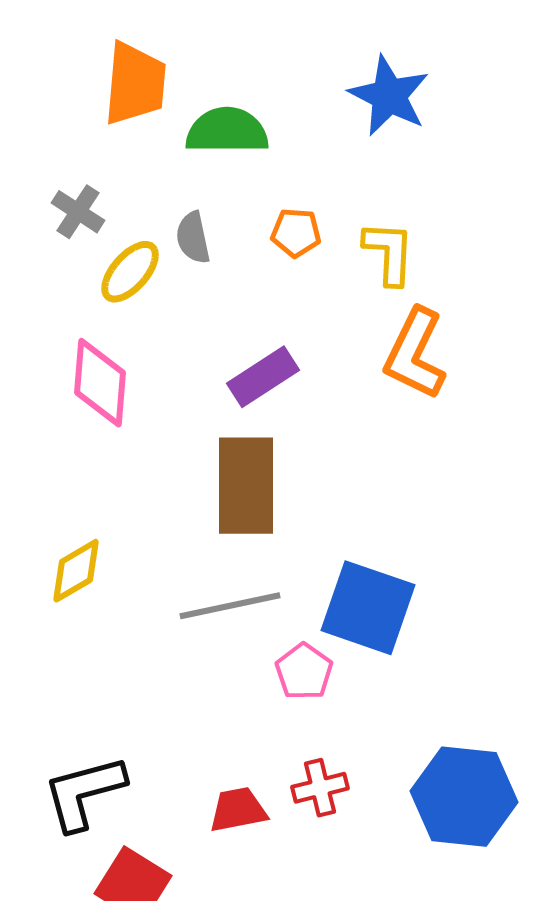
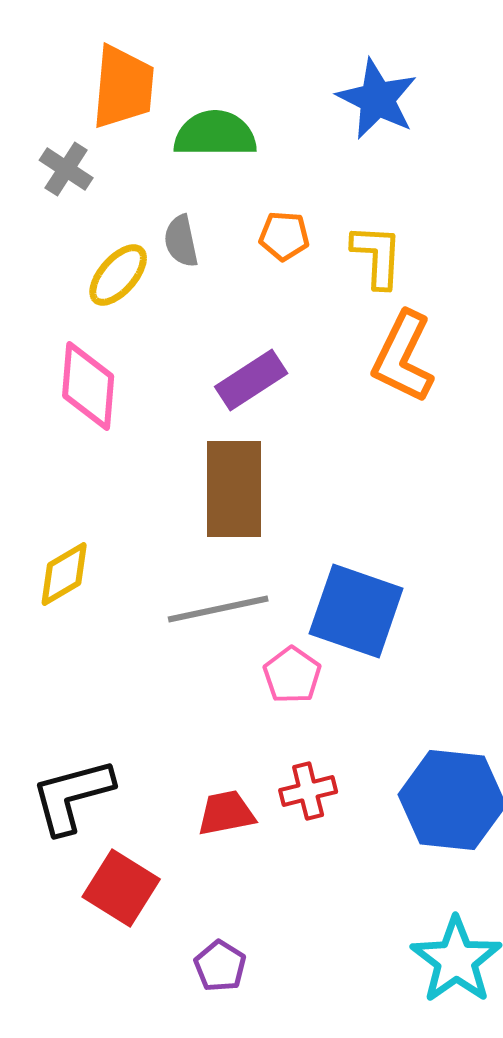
gray cross: (78, 212) -> (66, 169), moved

